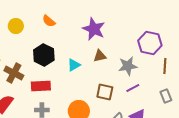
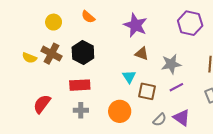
purple hexagon: (150, 43) -> (190, 23), moved
brown triangle: (100, 56) -> (142, 54), turned 32
cyan triangle: (74, 65) -> (129, 77), moved, turned -32
brown cross: (14, 73) -> (51, 54), moved

